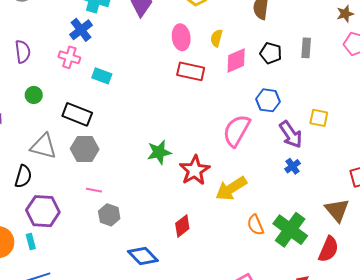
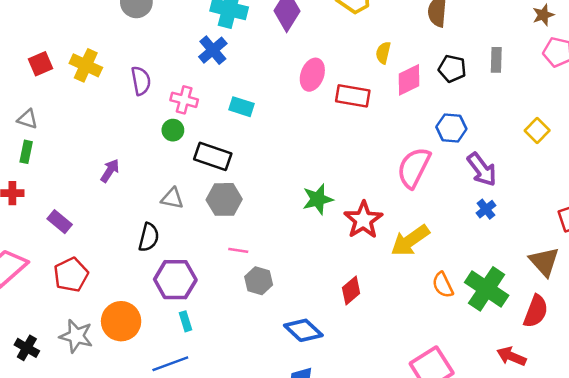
pink ellipse: (181, 37) -> (312, 75), moved, turned 30
pink cross: (69, 57) -> (184, 100), moved
green circle: (34, 95) -> (173, 130), moved
yellow square: (319, 118) -> (537, 131), moved, turned 36
gray triangle: (43, 146) -> (172, 198), size x0.7
cyan rectangle: (31, 241) -> (186, 321), moved

